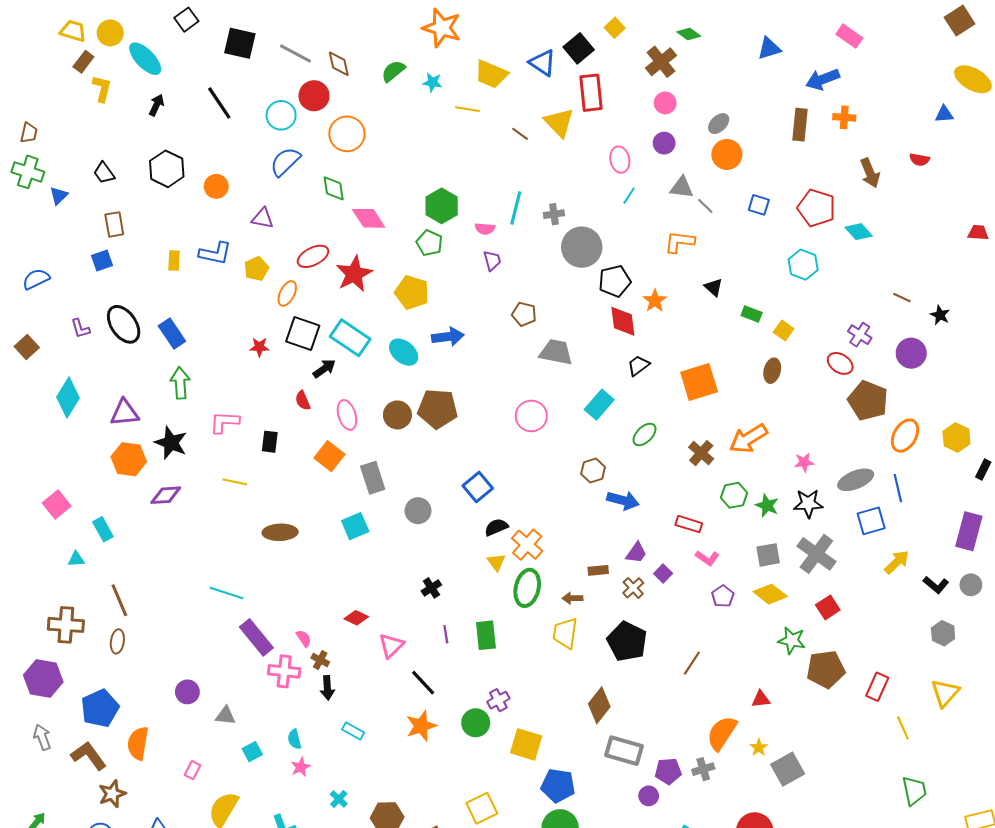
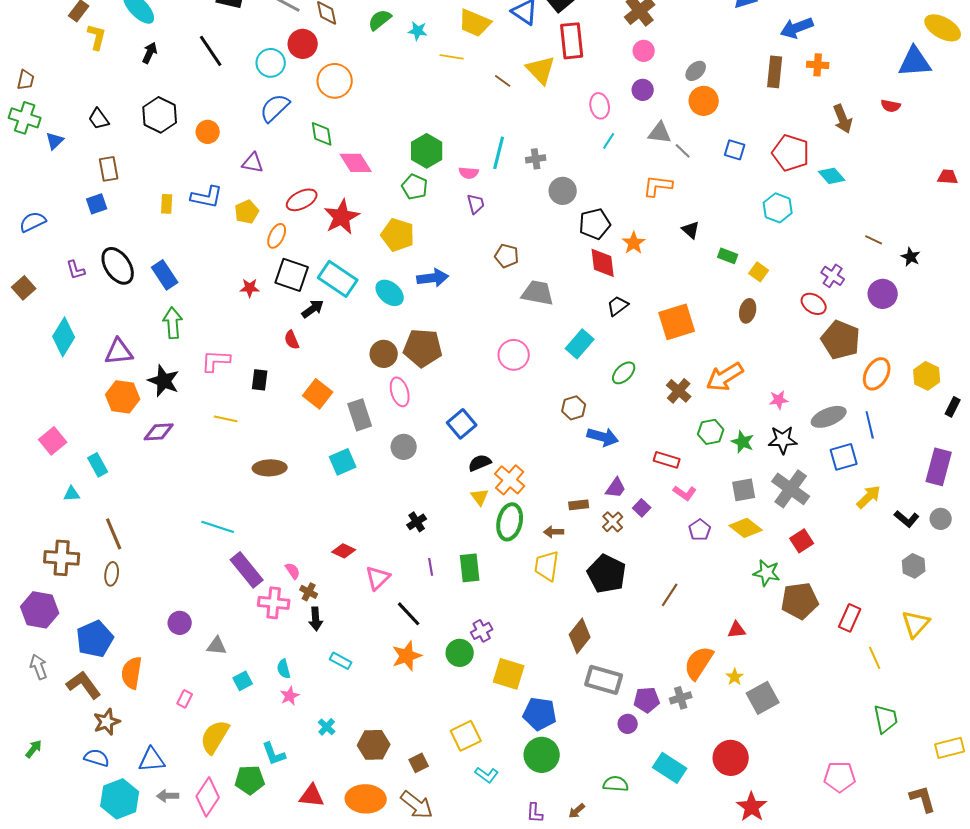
blue triangle: (944, 114) -> (915, 62), size x1.8
gray circle: (582, 247) -> (563, 191), size x0.7
pink ellipse: (347, 415) -> (400, 392), moved

